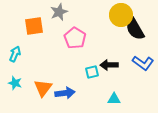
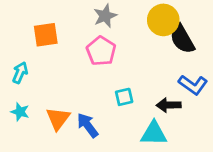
gray star: (59, 12) -> (105, 16), moved
black arrow: (109, 65) -> (169, 105), moved
blue arrow: (65, 93) -> (88, 125), turned -120
cyan triangle: (114, 99) -> (154, 133), size x1.5

